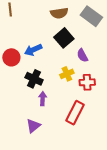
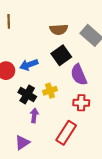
purple semicircle: (82, 55) -> (79, 75), size x1.5
yellow cross: (67, 74) -> (50, 91), moved

